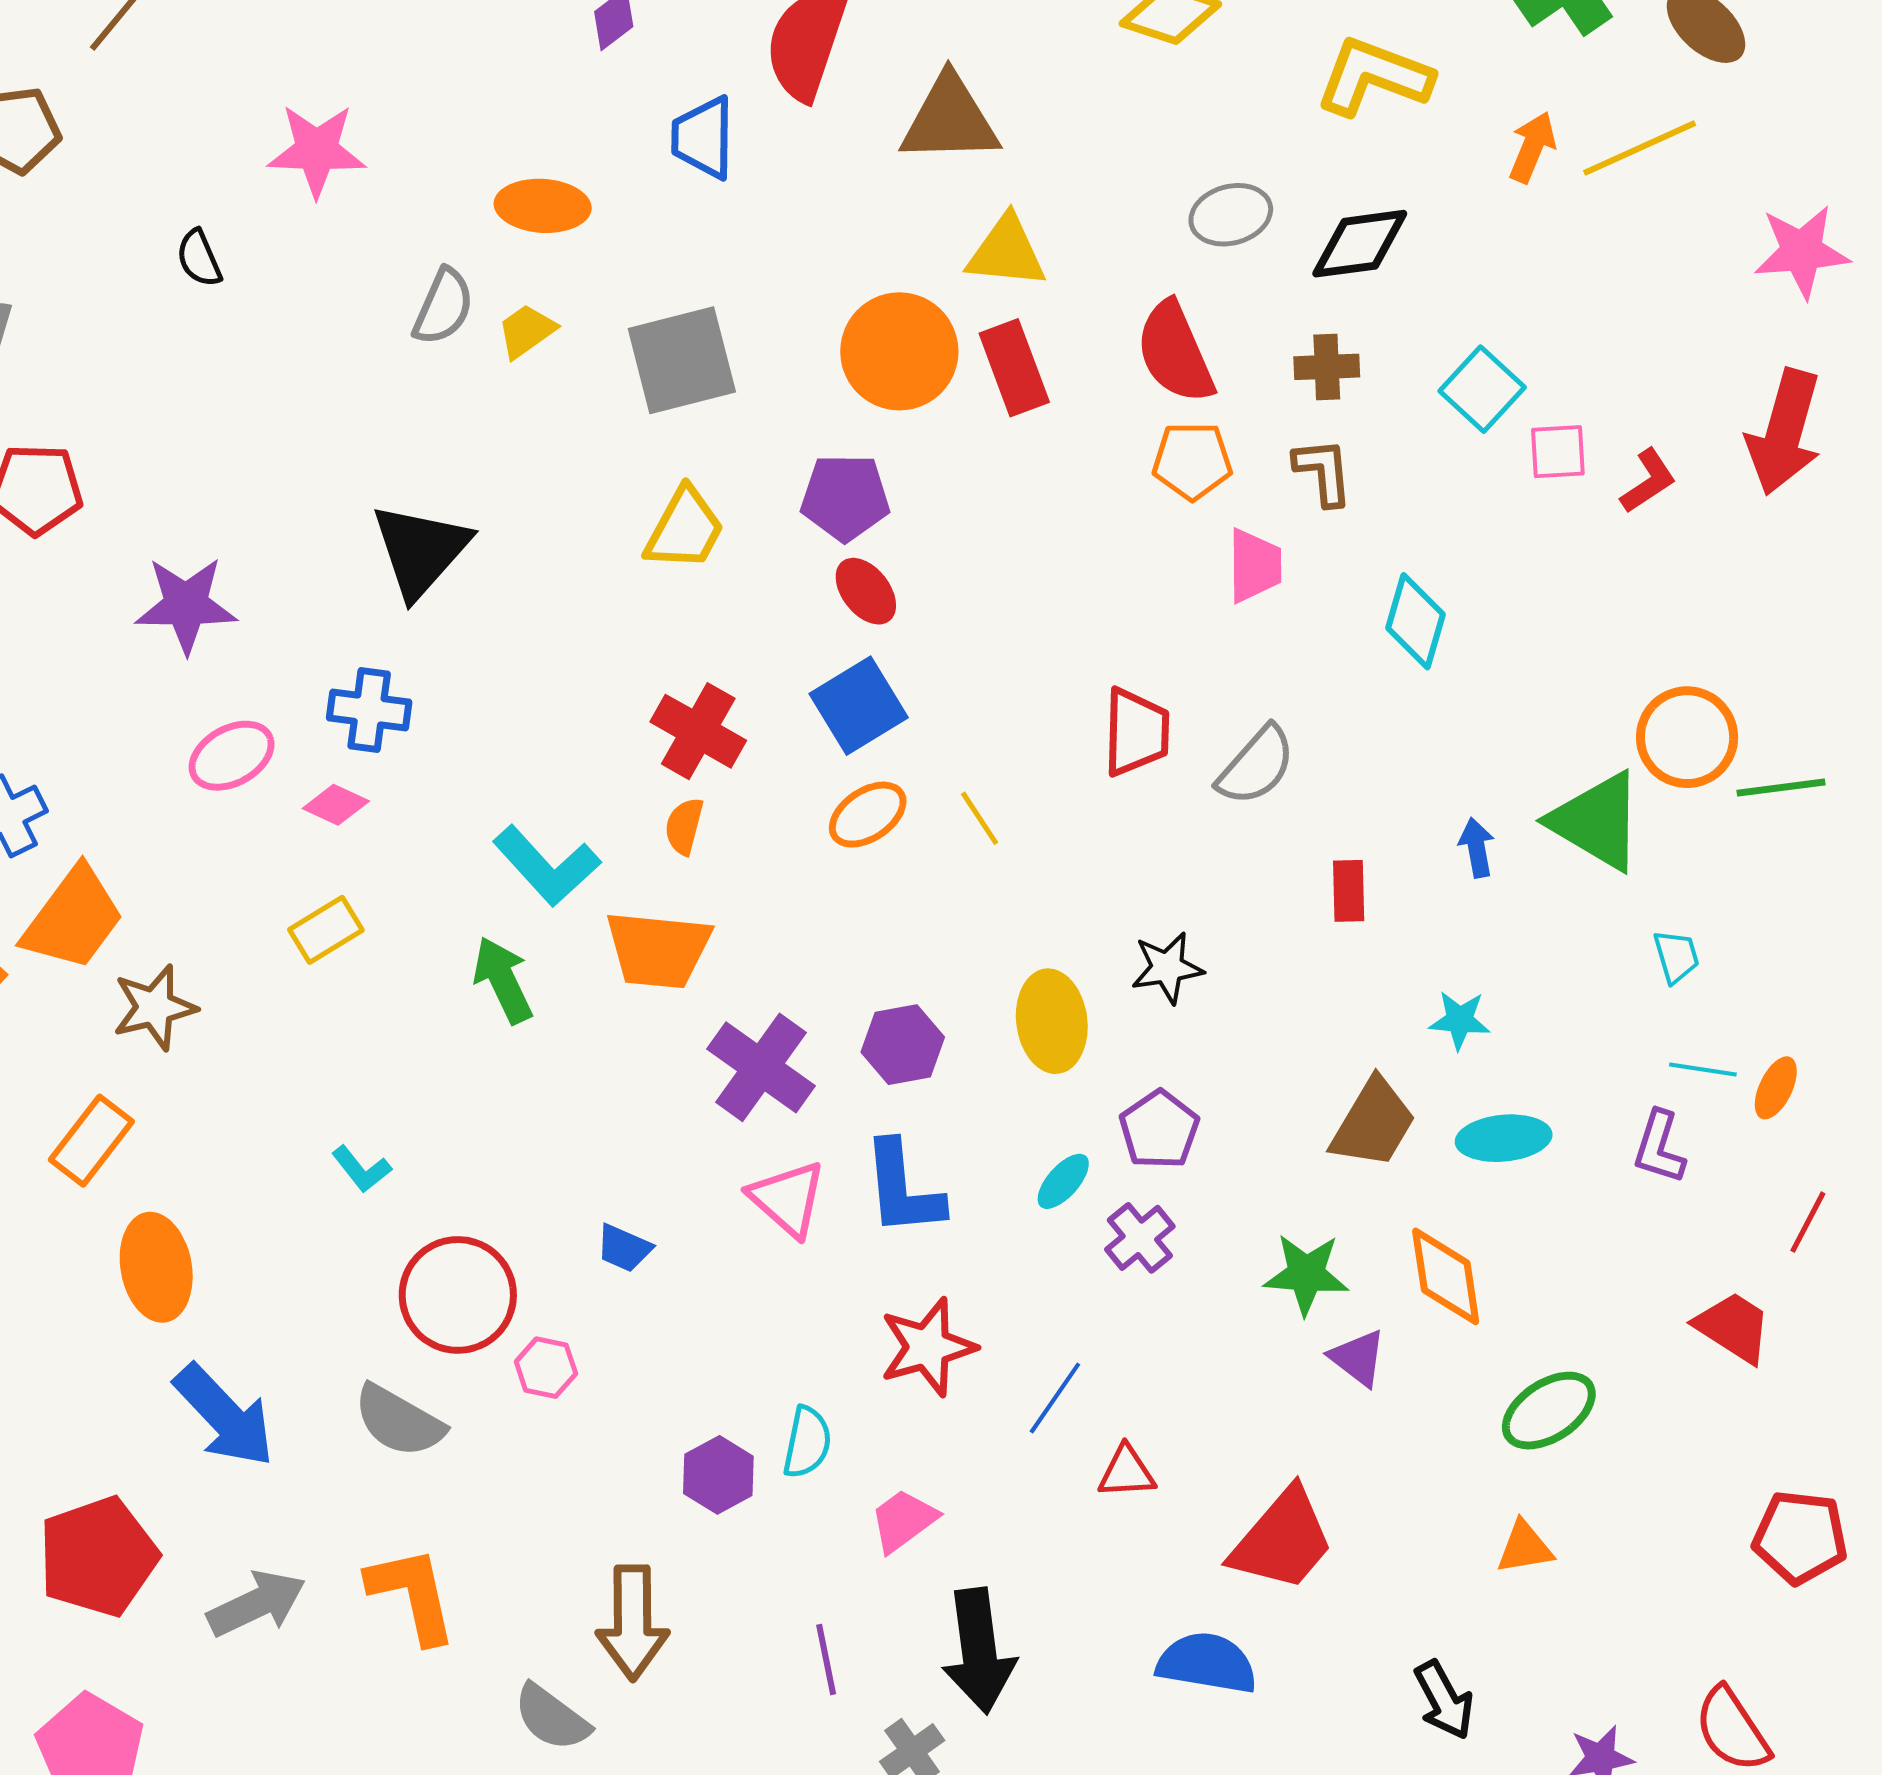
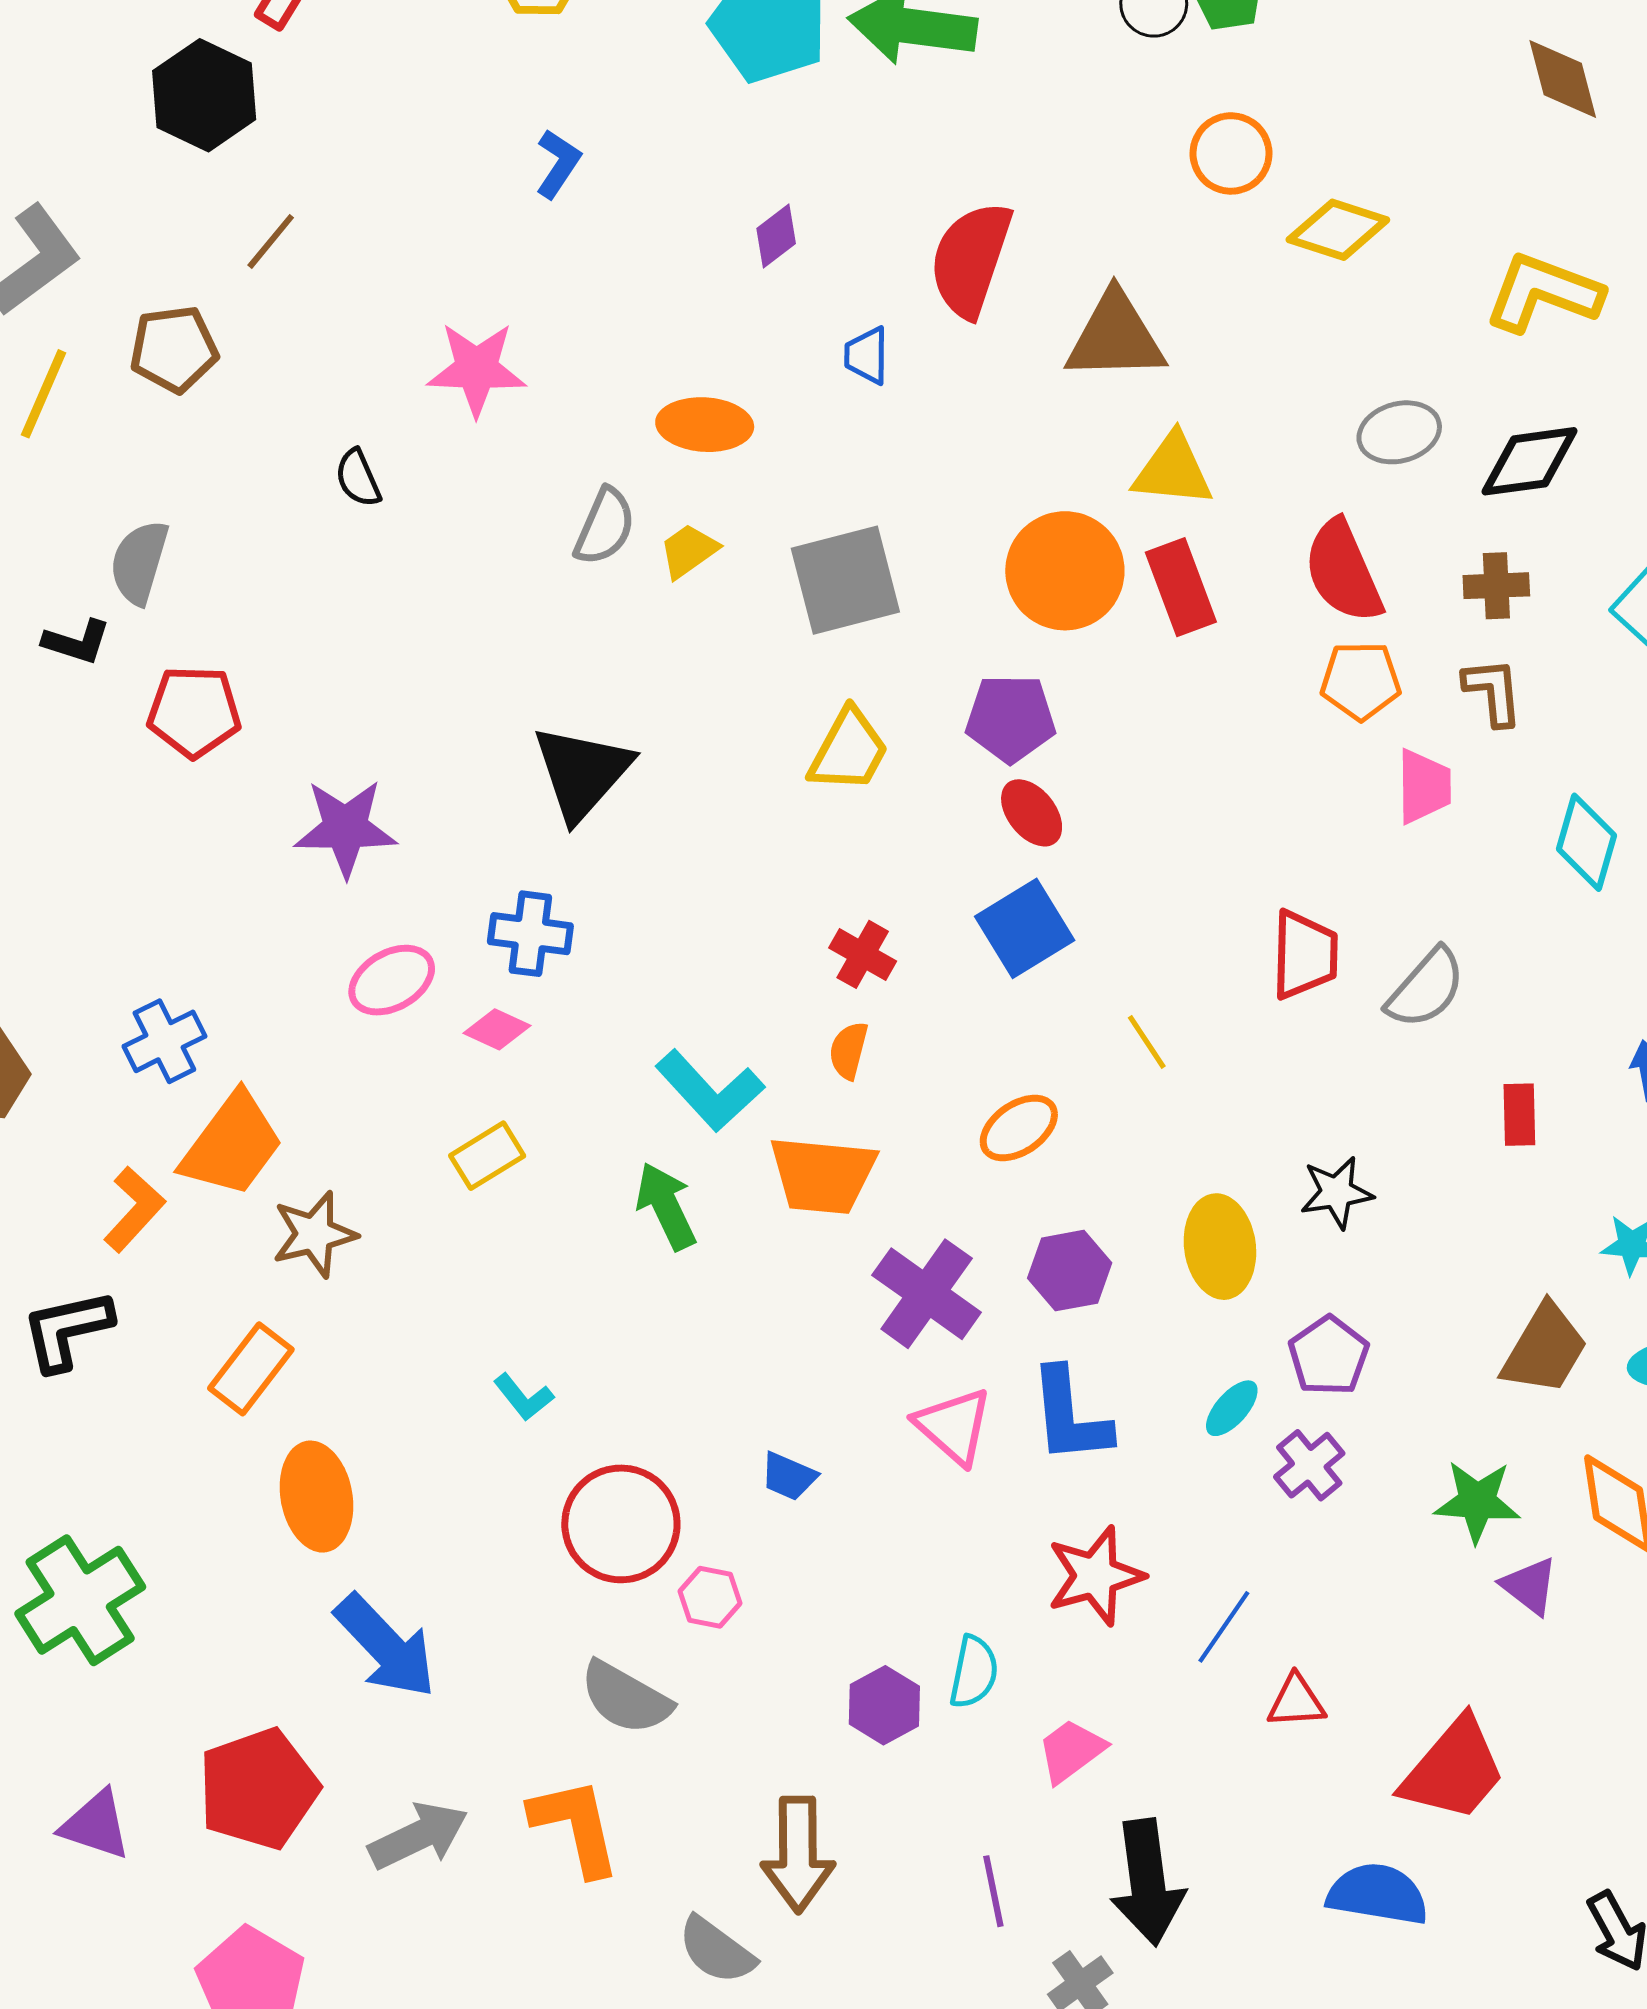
blue trapezoid: (703, 138) -> (867, 355), size x0.7
red cross: (698, 731) -> (863, 954), size x0.7
orange ellipse: (868, 815) -> (1019, 1128), moved
gray semicircle: (399, 1421) -> (626, 1698), moved

